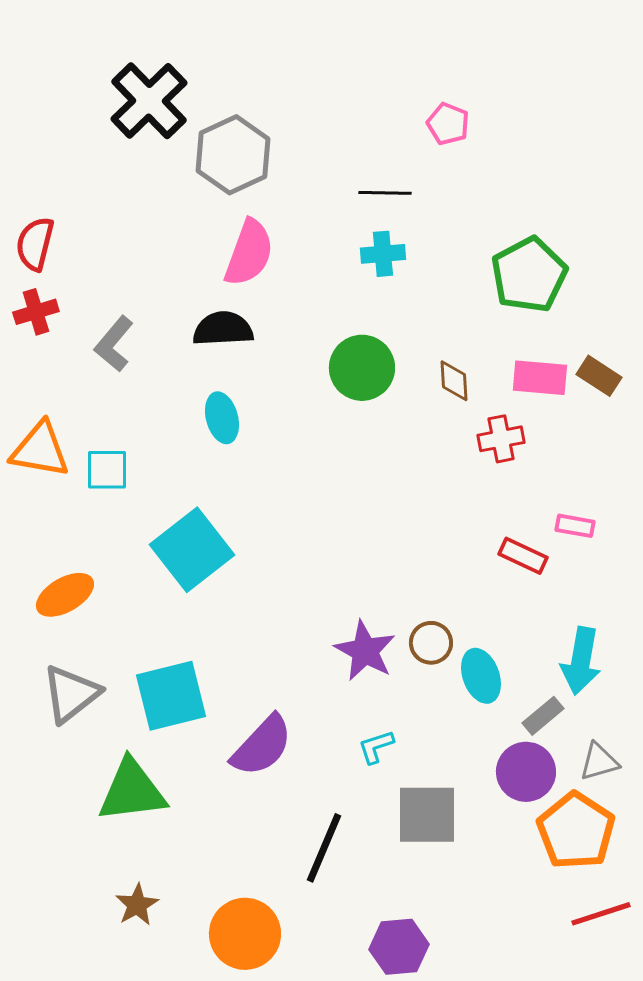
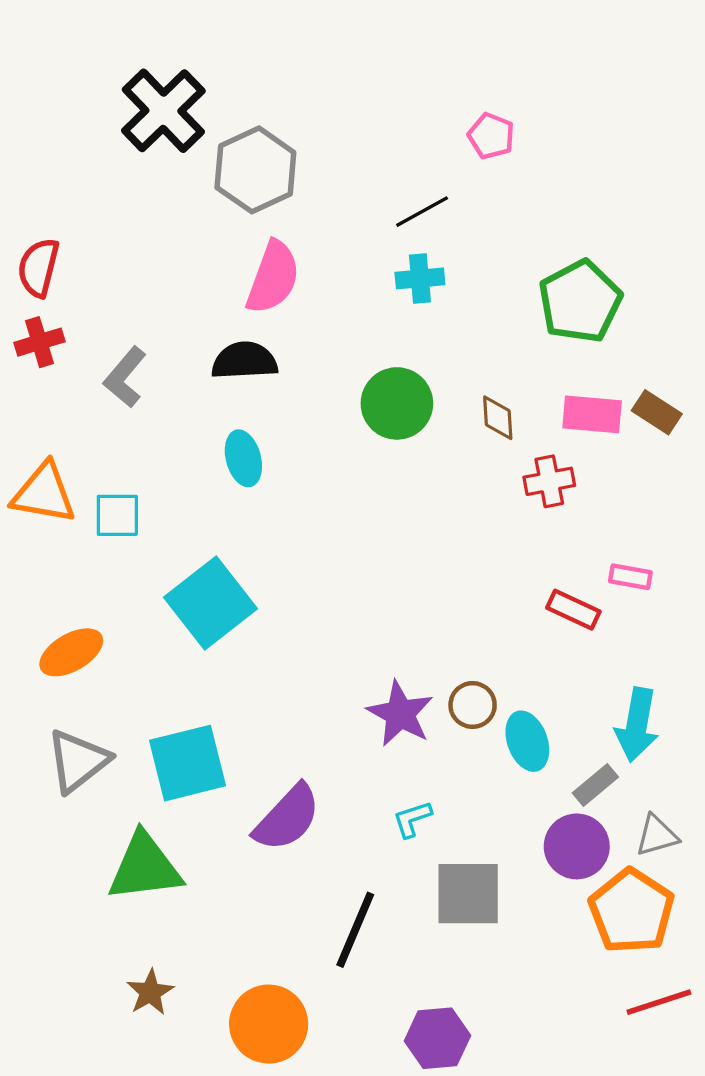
black line: (385, 193) -> (422, 212), turned -30

